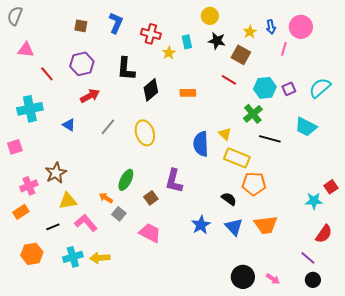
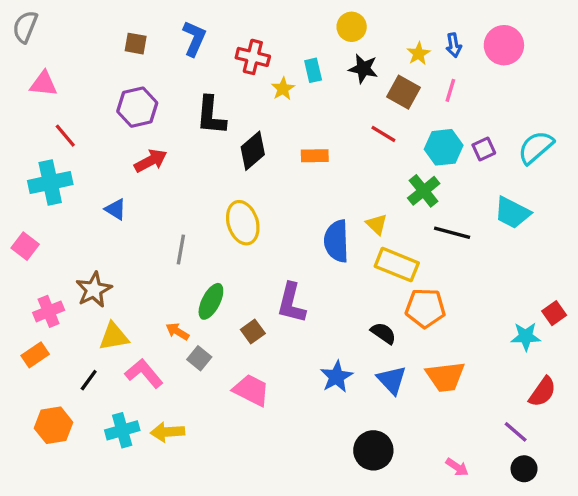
pink line: (284, 49) -> (450, 90), moved
red line: (47, 74) -> (65, 136), moved
gray line: (108, 127) -> (181, 249), moved, turned -30
pink square: (15, 147) -> (25, 246), turned -35
black line: (53, 227) -> (89, 380), turned -32
black circle: (243, 277) -> (373, 450), moved

